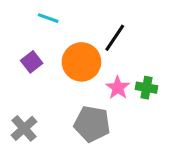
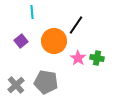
cyan line: (48, 18) -> (32, 12), turned 64
gray pentagon: (92, 124) -> (46, 82), moved

